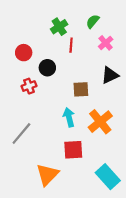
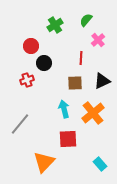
red line: (71, 45) -> (81, 58), moved
red circle: (24, 53) -> (31, 46), moved
black triangle: (110, 75) -> (102, 81), moved
cyan rectangle: (108, 177) -> (100, 164), size x0.6

